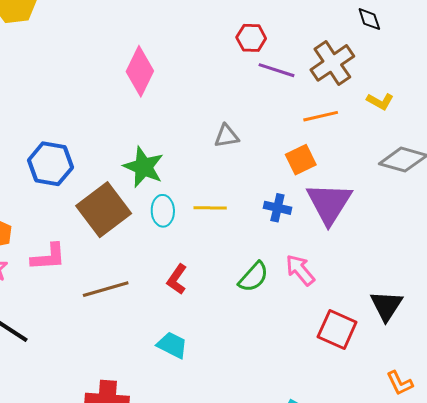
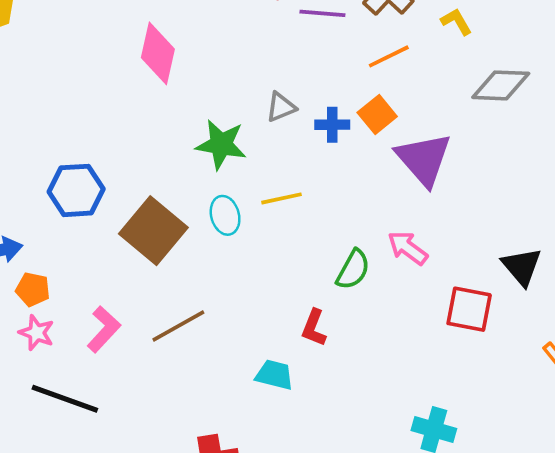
yellow L-shape: (380, 101) -> (456, 22), turned -136
green star: (144, 167) -> (221, 144), moved
blue cross: (277, 208) -> (332, 125), moved
pink L-shape: (48, 257) -> (104, 329), moved, turned -30
red L-shape: (177, 279) -> (314, 328), moved

